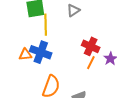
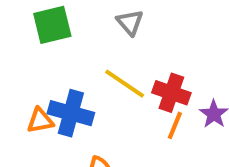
gray triangle: (73, 10) -> (130, 22), turned -32
yellow line: (46, 25) -> (125, 84), moved, turned -50

